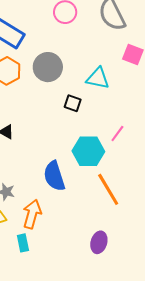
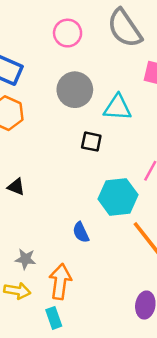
gray circle: (48, 67) -> (75, 90), moved
blue semicircle: (54, 176) -> (81, 232), size x0.6

